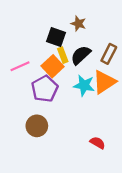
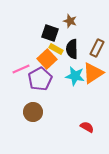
yellow rectangle: (63, 55) -> (56, 49), turned -40
black semicircle: (81, 55) -> (72, 49), turned -48
pink line: (20, 66) -> (21, 69), moved

